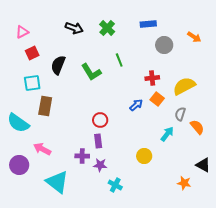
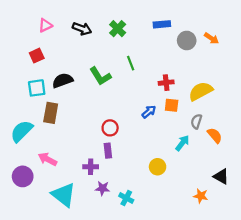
pink triangle: (22, 32) -> (45, 25), moved
gray circle: (164, 45) -> (187, 41), moved
black semicircle: (58, 65) -> (63, 80), moved, turned 48
orange square: (157, 99) -> (172, 105), turned -32
cyan semicircle: (18, 123) -> (22, 131), turned 100
purple star: (100, 165) -> (103, 188), moved

